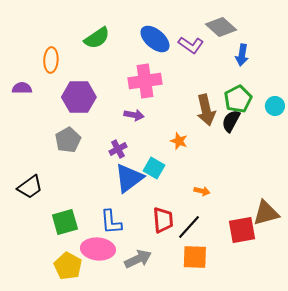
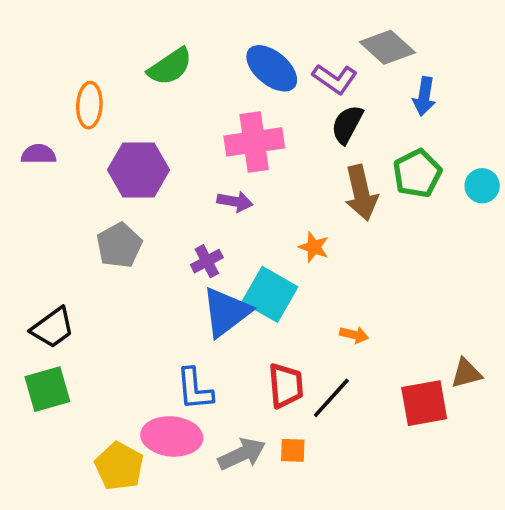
black semicircle: (231, 121) -> (347, 124), moved
cyan square: (154, 168) -> (270, 294), size x1.4
brown triangle: (266, 213) -> (466, 373), size x0.7
green square: (65, 222) -> (47, 389), moved
orange square: (195, 257) -> (293, 450), moved, size x0.6

